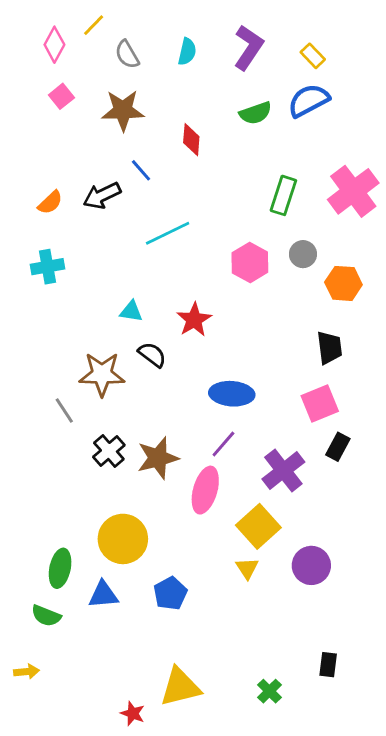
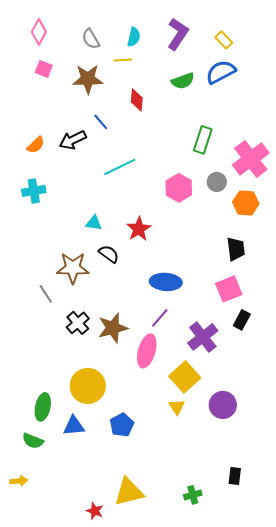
yellow line: (94, 25) -> (123, 60), moved, turned 42
pink square: (61, 96) -> (44, 69), turned -30
pink cross: (353, 191) -> (251, 159), moved
green cross: (269, 691) -> (193, 495), turned 30

